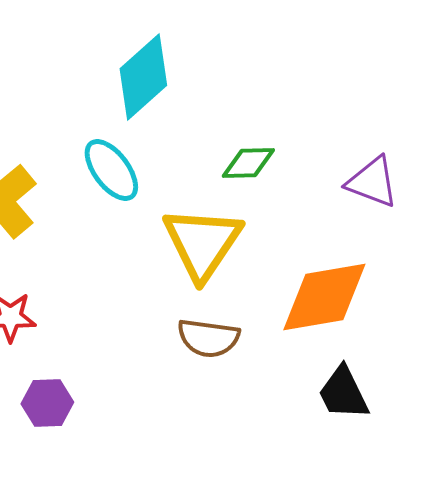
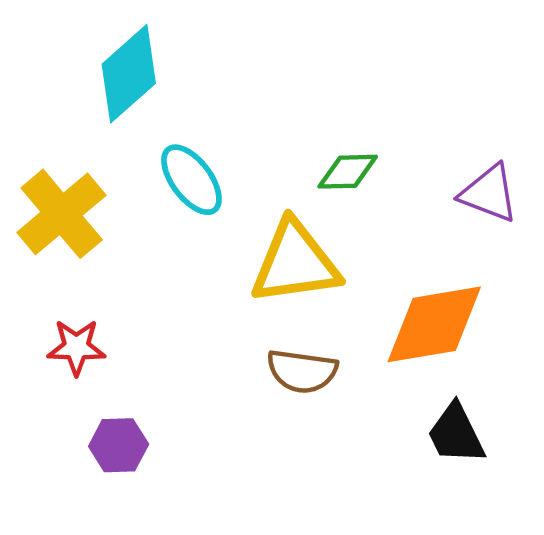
cyan diamond: (143, 77) -> (129, 74), moved
yellow triangle: (202, 243) -> (295, 263), turned 48

